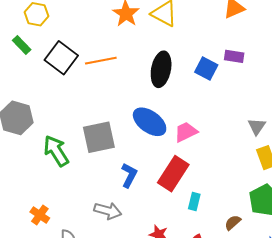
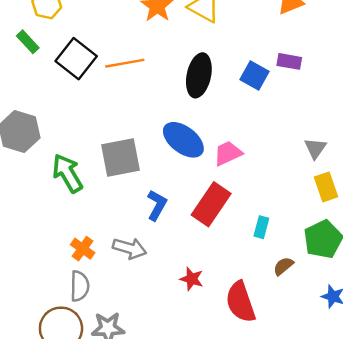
cyan rectangle: (194, 201) -> (261, 227), moved
orange cross: (40, 215) -> (83, 249), moved

